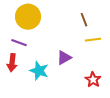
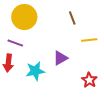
brown line: (84, 20) -> (72, 18), moved
cyan star: (39, 71) -> (35, 71), turned -30

